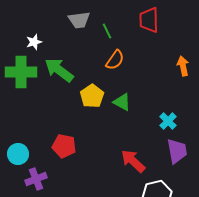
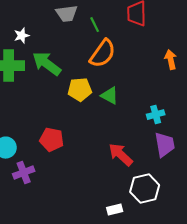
orange semicircle: (115, 60) -> (103, 54), size x1.4
yellow pentagon: (92, 96) -> (80, 90), turned 30
cyan cross: (168, 121) -> (156, 115), turned 30

